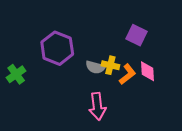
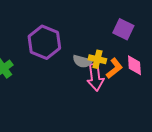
pink arrow: (97, 106) -> (95, 77), moved

